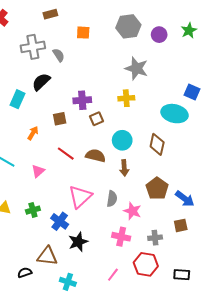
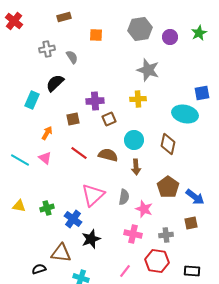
gray cross: (33, 47) -> (47, 49), size x0.7
blue square: (192, 92) -> (202, 93), turned -35
pink triangle: (38, 171) -> (45, 158), moved, turned -40

